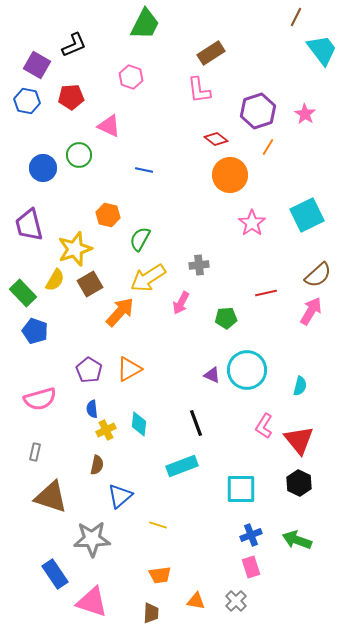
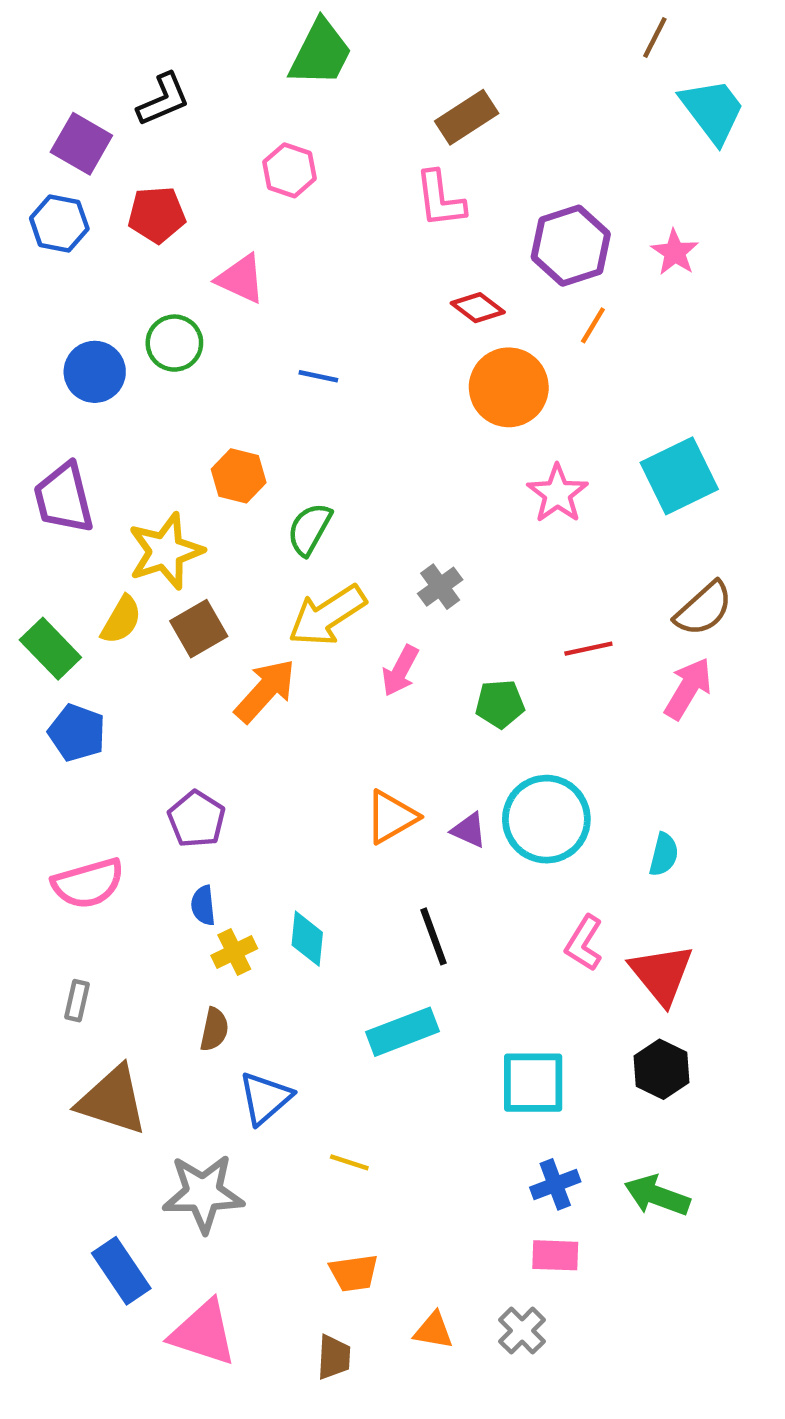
gray cross: (199, 265) -> (440, 587), turned -30
orange triangle: (129, 369) -> (391, 817), moved
pink rectangle: (251, 567) -> (555, 1255), turned -70

